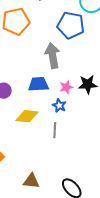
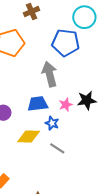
blue star: (59, 105) -> (52, 123), moved
gray line: (55, 130) -> (57, 148), turned -56

